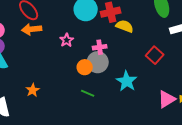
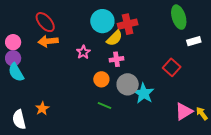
yellow semicircle: (125, 26) -> (114, 38), moved, turned 114
gray circle: (98, 62) -> (128, 84), moved
orange star: (33, 90) -> (42, 108), moved

